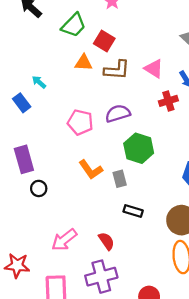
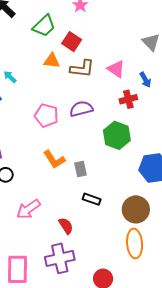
green hexagon: (139, 148) -> (117, 135), moved
pink arrow: (64, 240) -> (28, 209), moved

